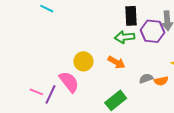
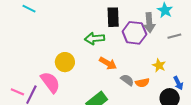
green arrow: (125, 37) -> (95, 39), moved
orange arrow: (116, 62) -> (108, 63), moved
gray semicircle: (146, 78) -> (127, 80), turned 56

